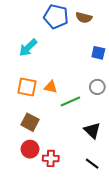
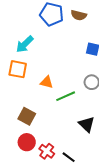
orange square: (27, 87) -> (18, 69), moved
red cross: (51, 158) -> (47, 151), turned 35
black line: (92, 164) -> (69, 157), moved

